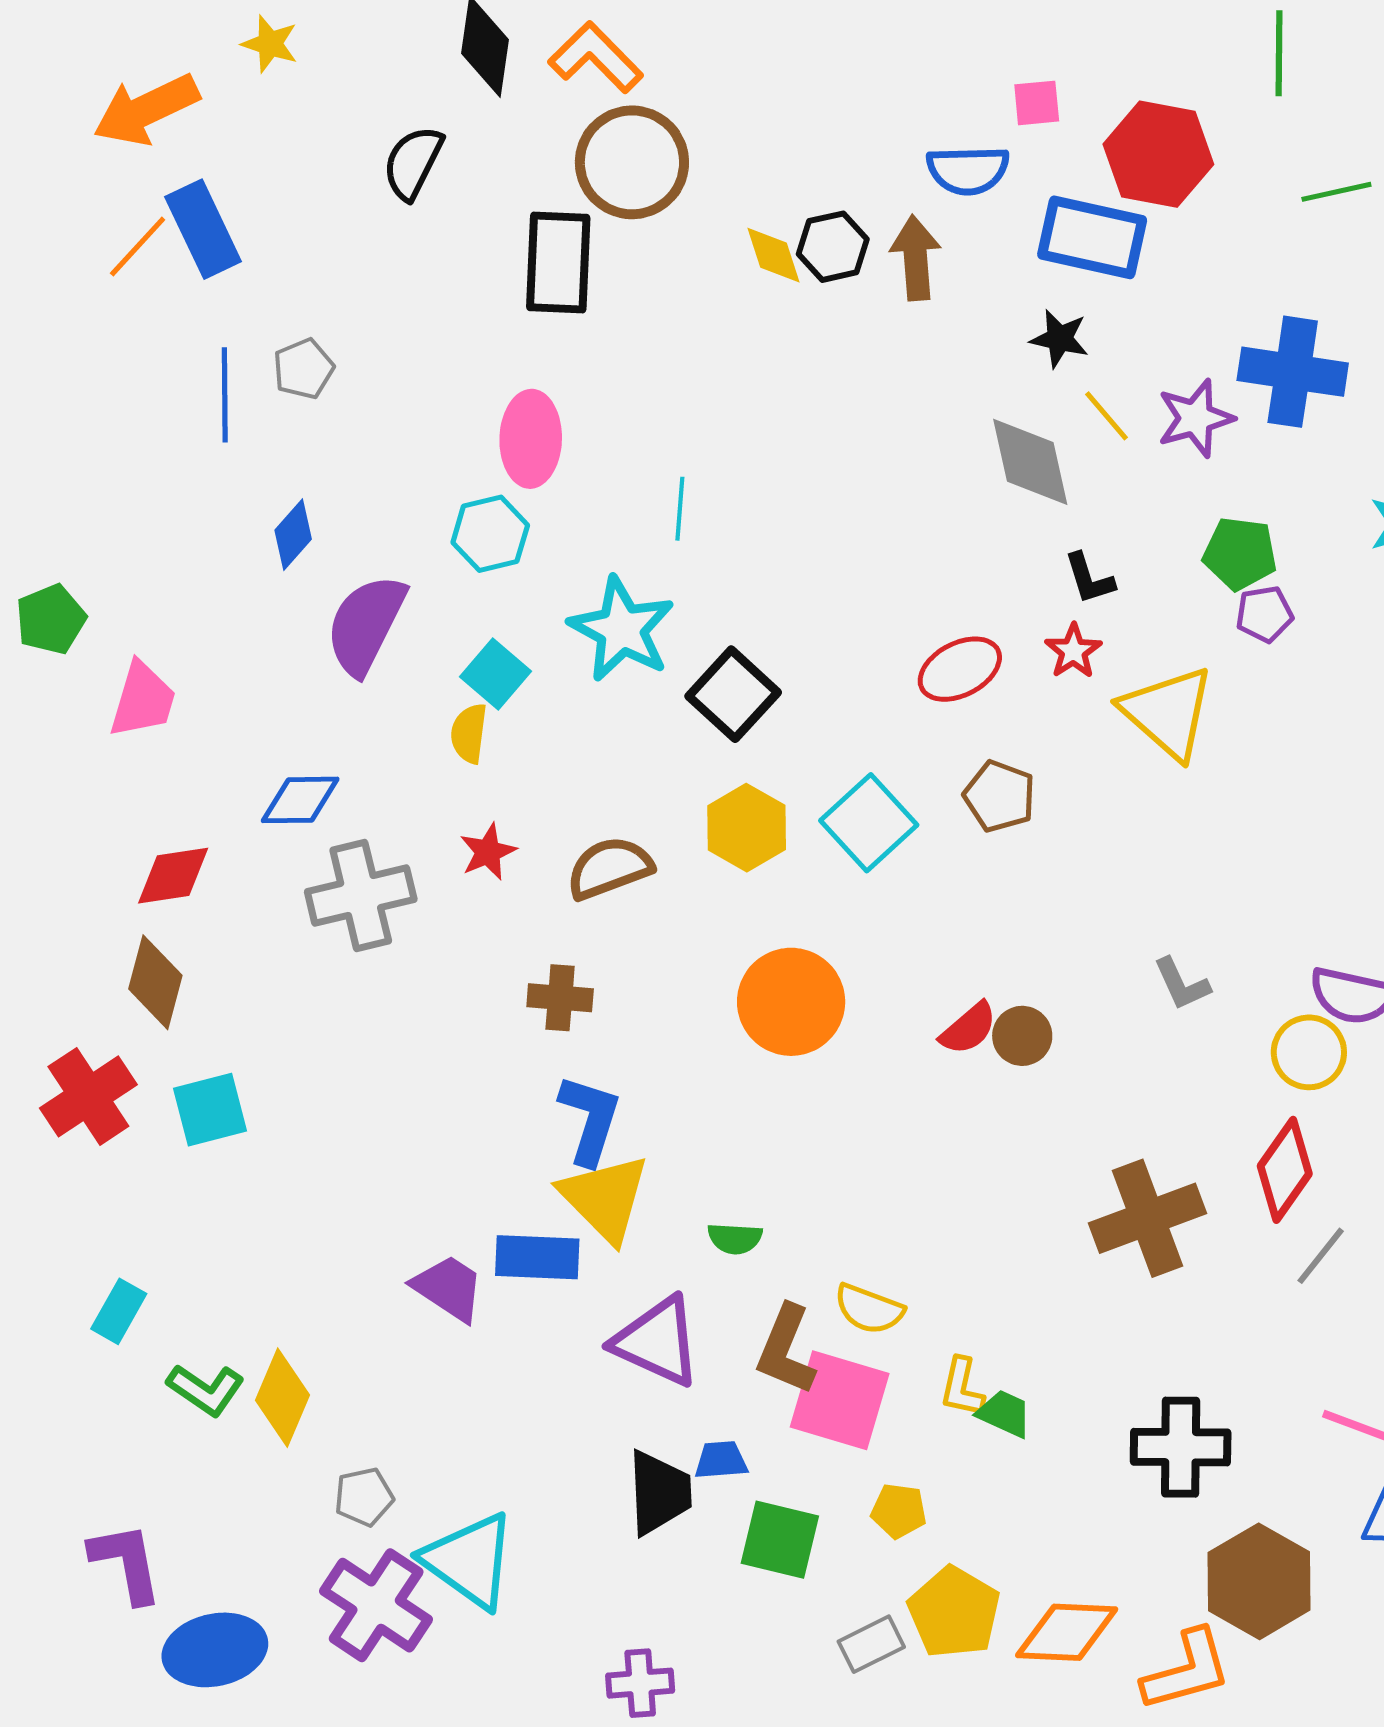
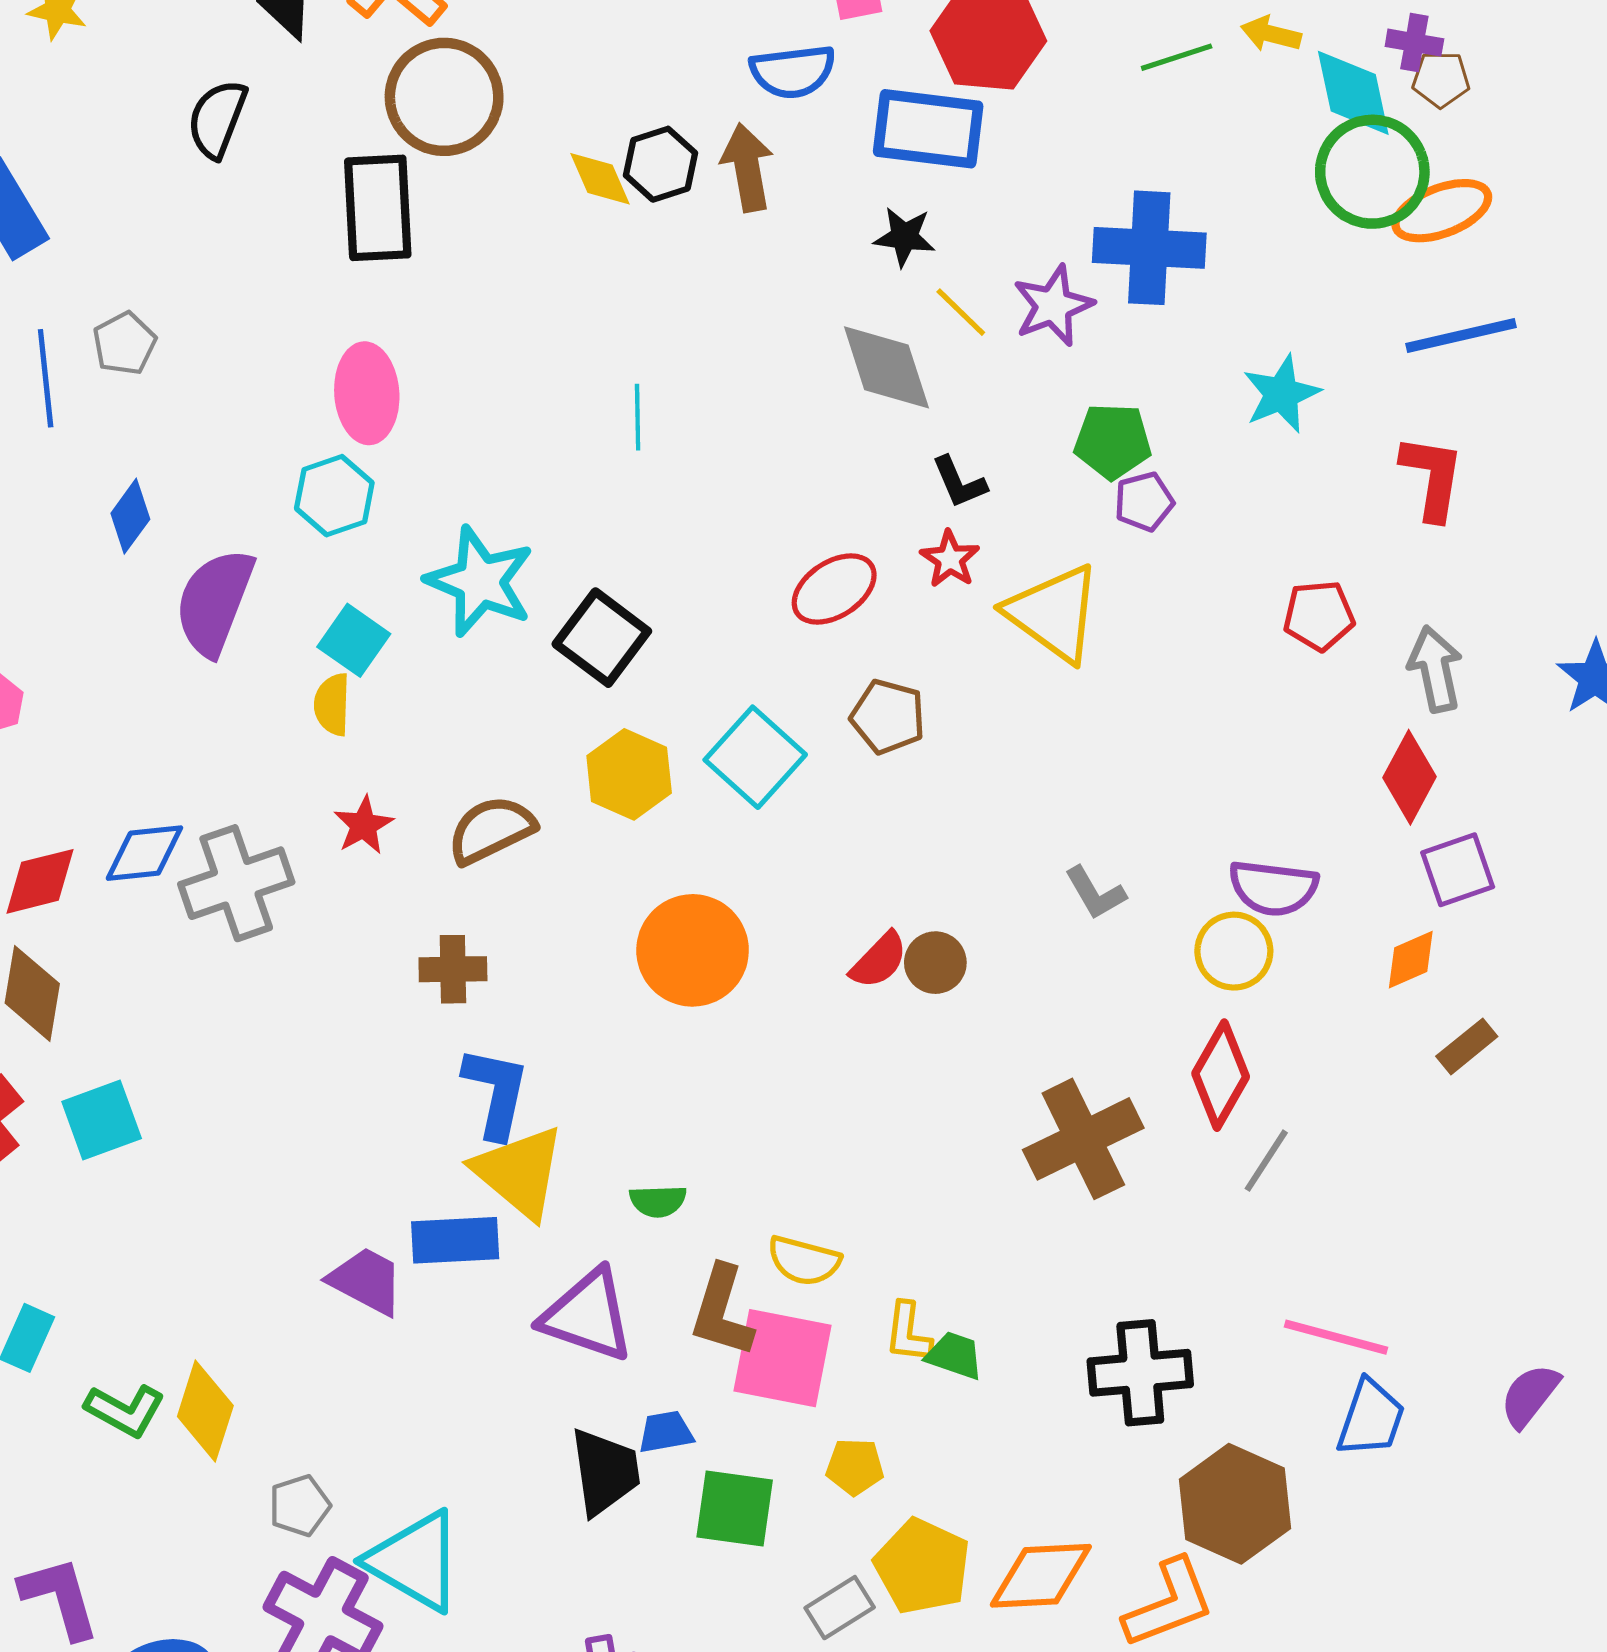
cyan line: (680, 509) -> (638, 417), moved
blue diamond: (300, 800) -> (144, 853), moved

